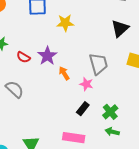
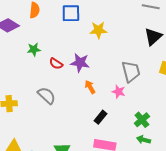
purple star: (47, 56) -> (80, 63), turned -30
orange arrow: (64, 73) -> (90, 87), moved
black rectangle: (83, 109) -> (101, 117), moved

